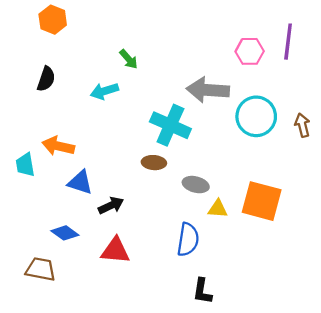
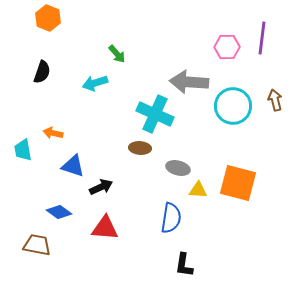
brown arrow: (302, 125) -> (275, 100), moved
orange arrow: (58, 146) -> (53, 133), size x0.7

